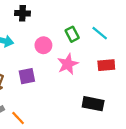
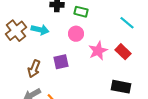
green rectangle: (72, 34) -> (81, 12), moved, turned -48
red rectangle: (106, 65) -> (123, 52), moved, turned 49

